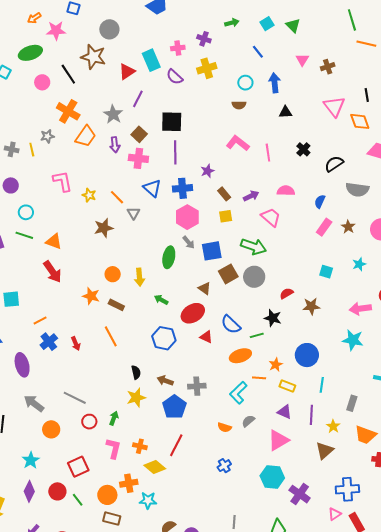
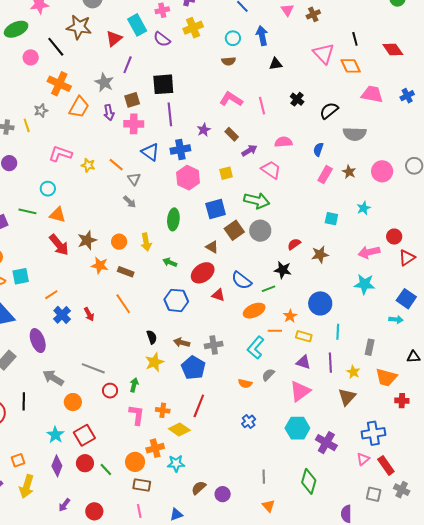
brown square: (139, 134) -> (132, 100), turned 35
pink L-shape: (62, 181) -> (60, 154), turned -55
brown rectangle: (224, 194) -> (232, 134), moved
cyan circle: (26, 212) -> (48, 189), moved
brown star: (104, 228) -> (87, 240), moved
gray arrow: (189, 242) -> (130, 202), moved
red square: (78, 467) -> (84, 435), moved

